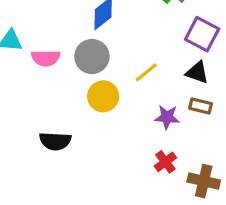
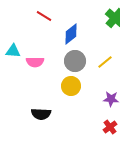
gray circle: (92, 56) -> (75, 61), moved
yellow line: (146, 72) -> (105, 62), moved

